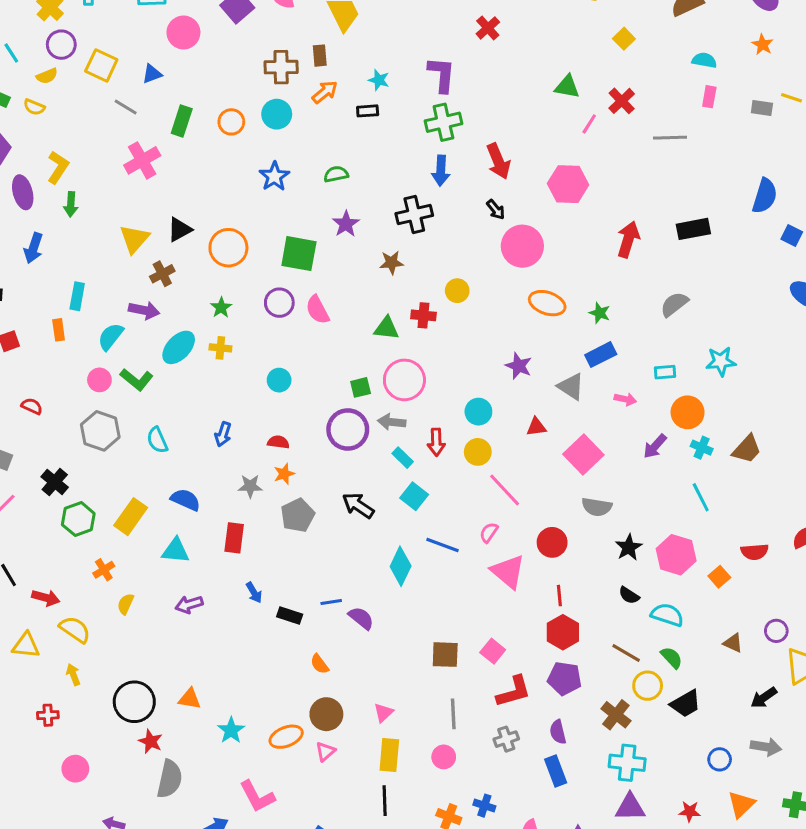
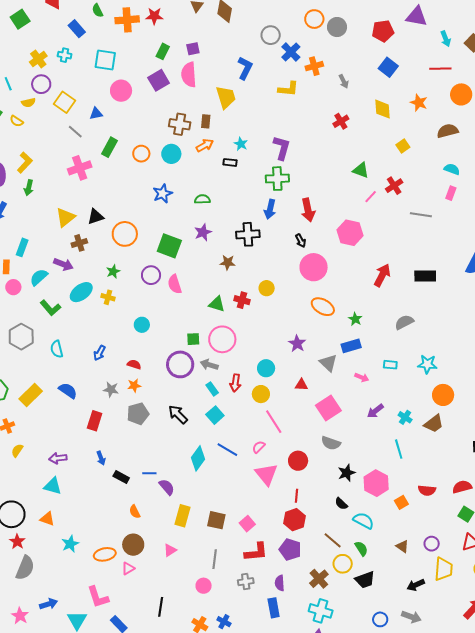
red cross: (488, 28) -> (341, 121), moved
pink circle: (99, 380) -> (13, 287), moved
orange circle: (688, 412) -> (443, 395), moved
cyan triangle: (175, 551) -> (53, 486), moved
yellow rectangle: (389, 755) -> (183, 516), moved
pink L-shape: (257, 796) -> (98, 597), moved

